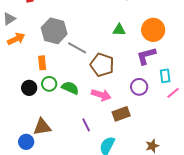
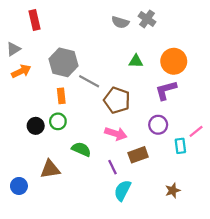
orange rectangle: (42, 63) -> (61, 96), moved
cyan rectangle: (165, 76) -> (180, 146), moved
green semicircle: (70, 88) -> (81, 149), moved
purple line: (86, 125) -> (112, 167), moved
blue circle: (26, 142) -> (19, 186), moved

